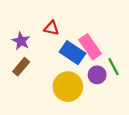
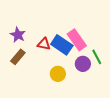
red triangle: (51, 28) -> (44, 44), moved
yellow circle: (68, 87) -> (58, 74), size x0.6

